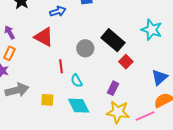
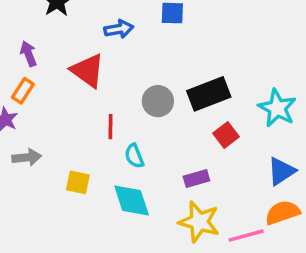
cyan star: (152, 30) -> (277, 108), moved
black rectangle: (113, 40) -> (209, 94), turned -70
purple rectangle: (113, 88) -> (196, 179), turned 40
gray arrow: (17, 90) -> (27, 157), size x0.7

